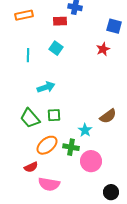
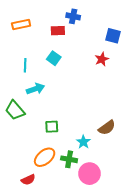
cyan arrow: (46, 87) -> (35, 89), moved
green trapezoid: (30, 118) -> (15, 110), moved

